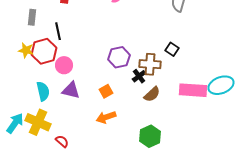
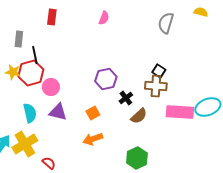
black line: (58, 31) -> (35, 55), moved
brown cross: (150, 64) -> (156, 86), moved
yellow cross: (38, 122) -> (25, 144), turned 35

